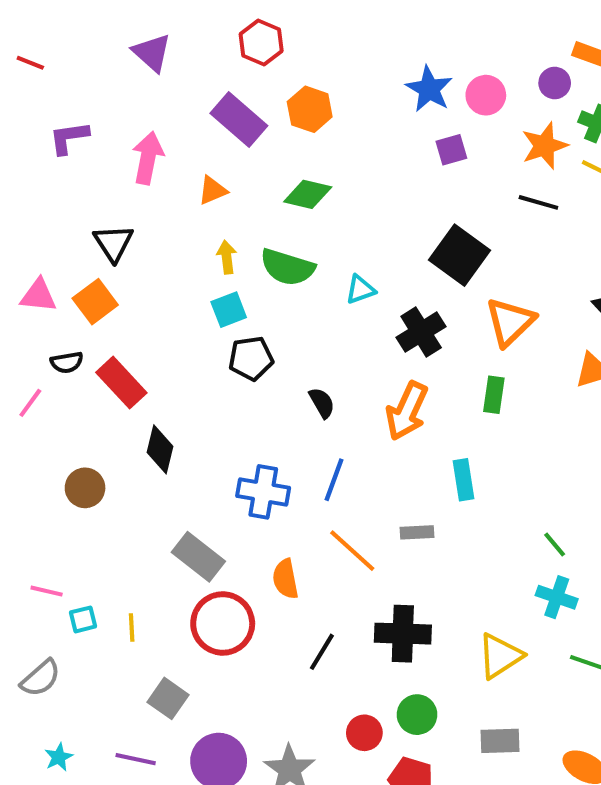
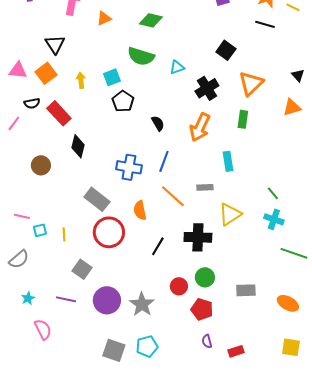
black square: (460, 255) -> (226, 50), size x0.7
yellow arrow: (227, 257) -> (81, 80), moved
black pentagon: (251, 358) -> (123, 101), turned -30
yellow triangle: (500, 656) -> (230, 214), moved

